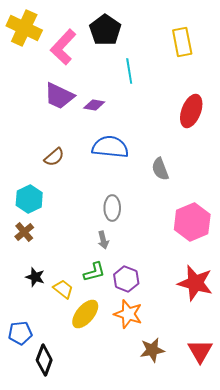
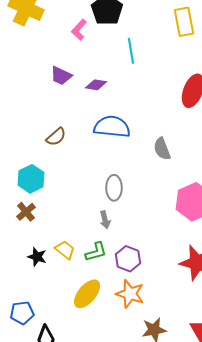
pink L-shape: (63, 47) -> (79, 30), moved, size x0.6
purple trapezoid: (59, 96) -> (61, 76), size x0.7
yellow trapezoid: (63, 289) -> (65, 250), moved

